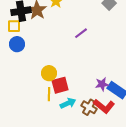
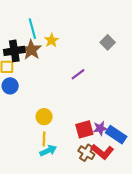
red square: (60, 85) -> (84, 129), moved
cyan arrow: (68, 103) -> (48, 151), moved

